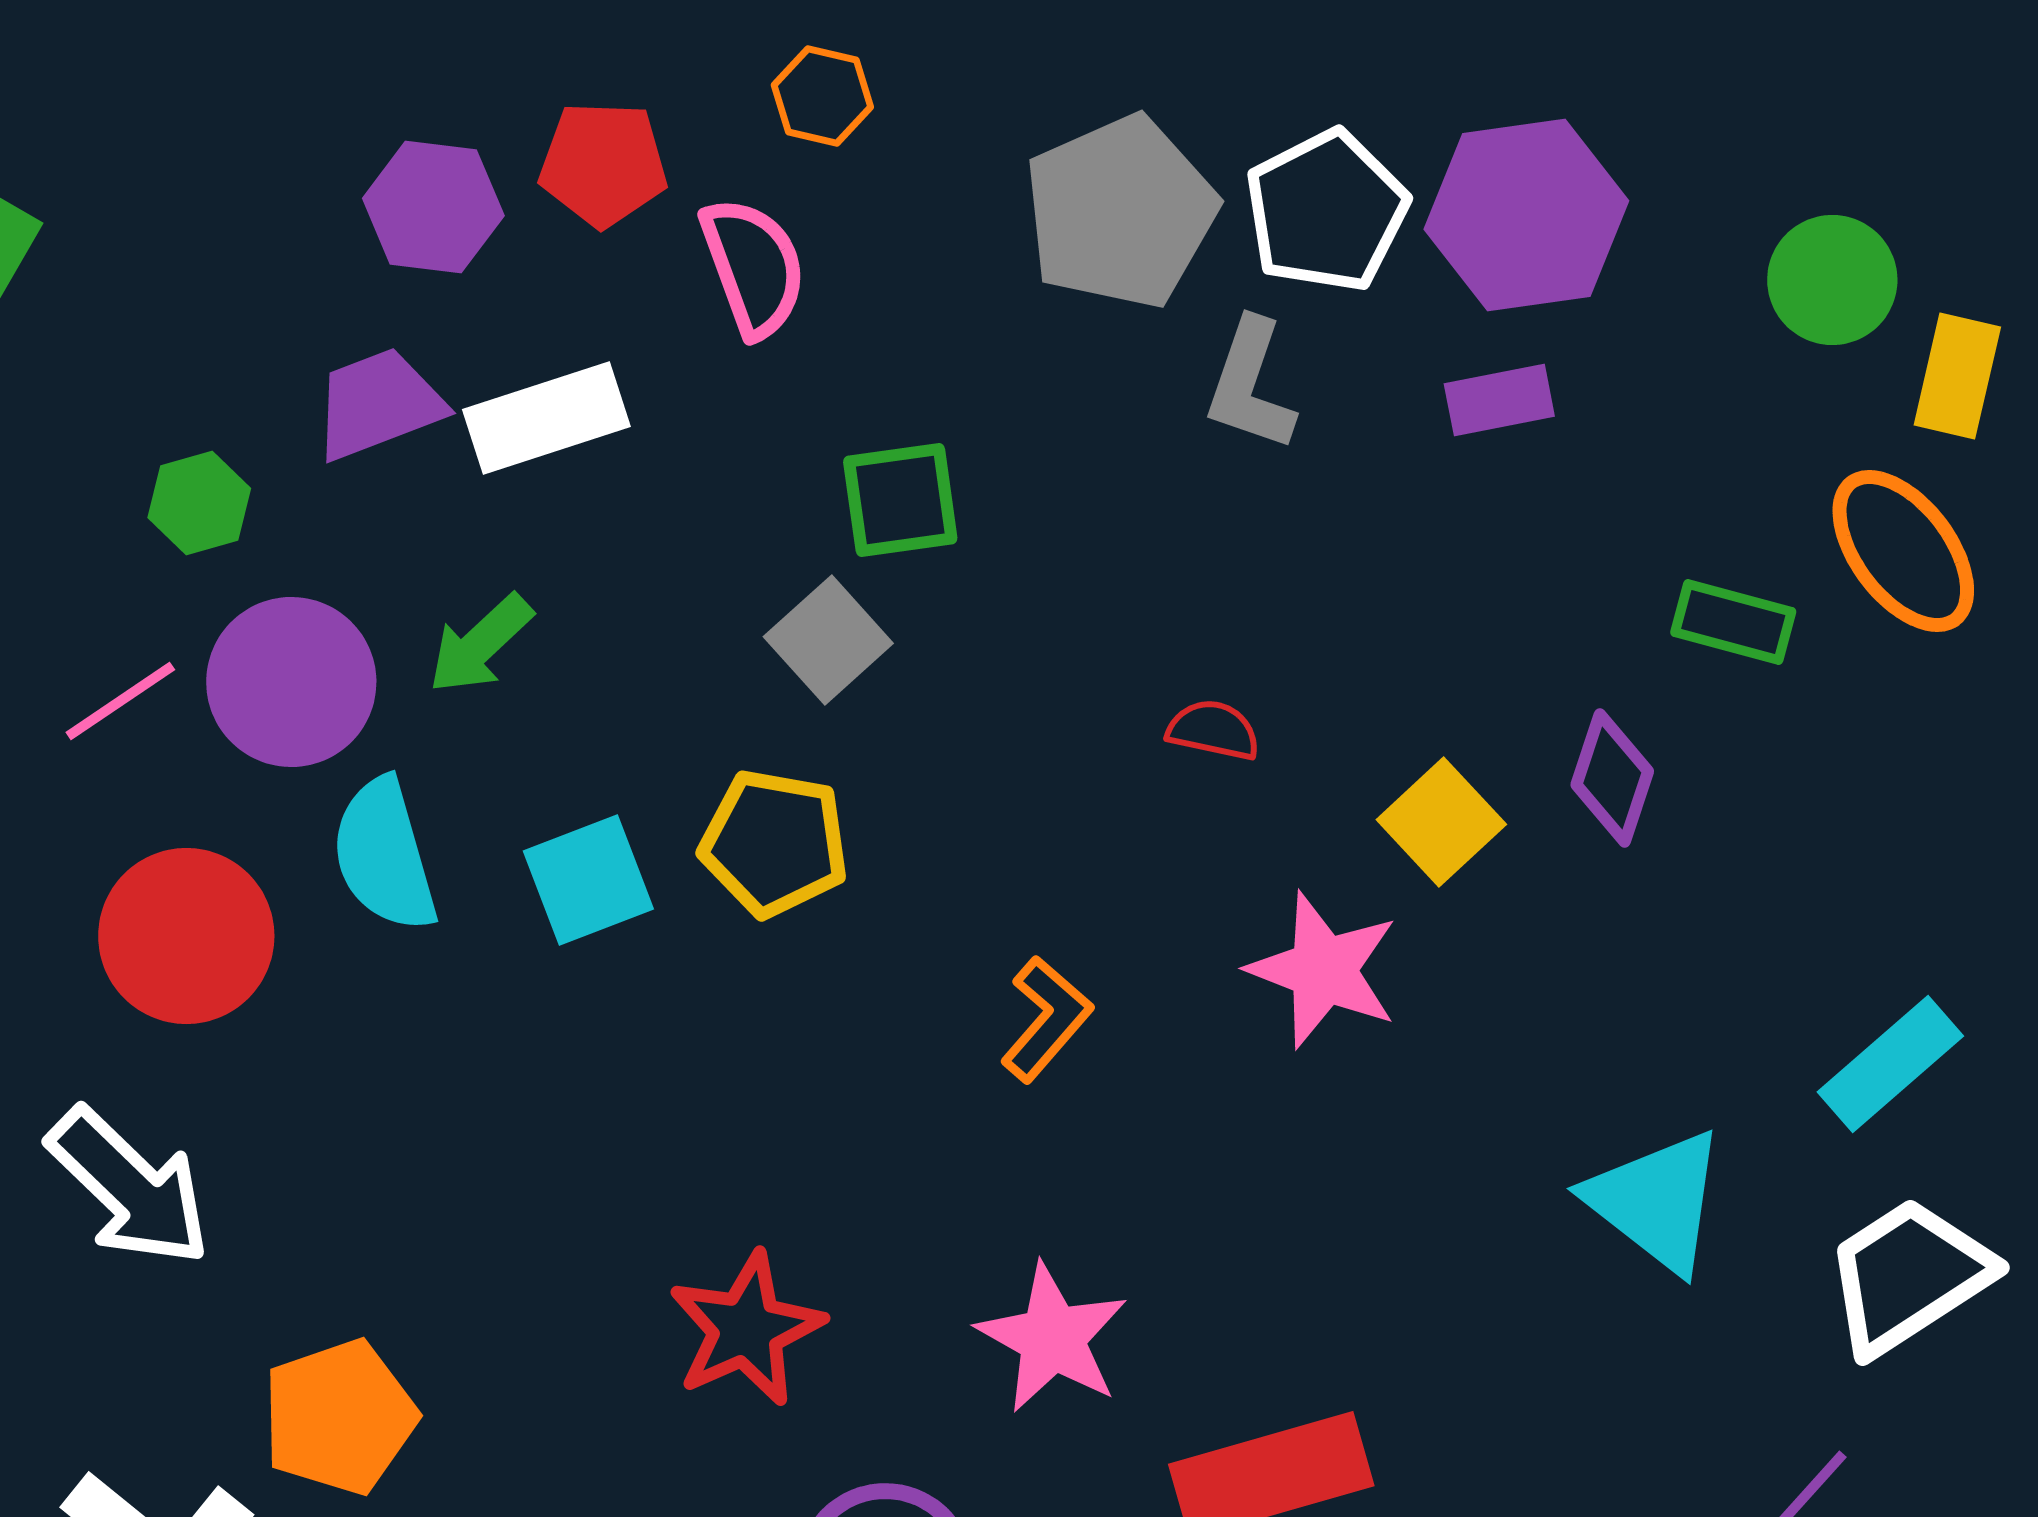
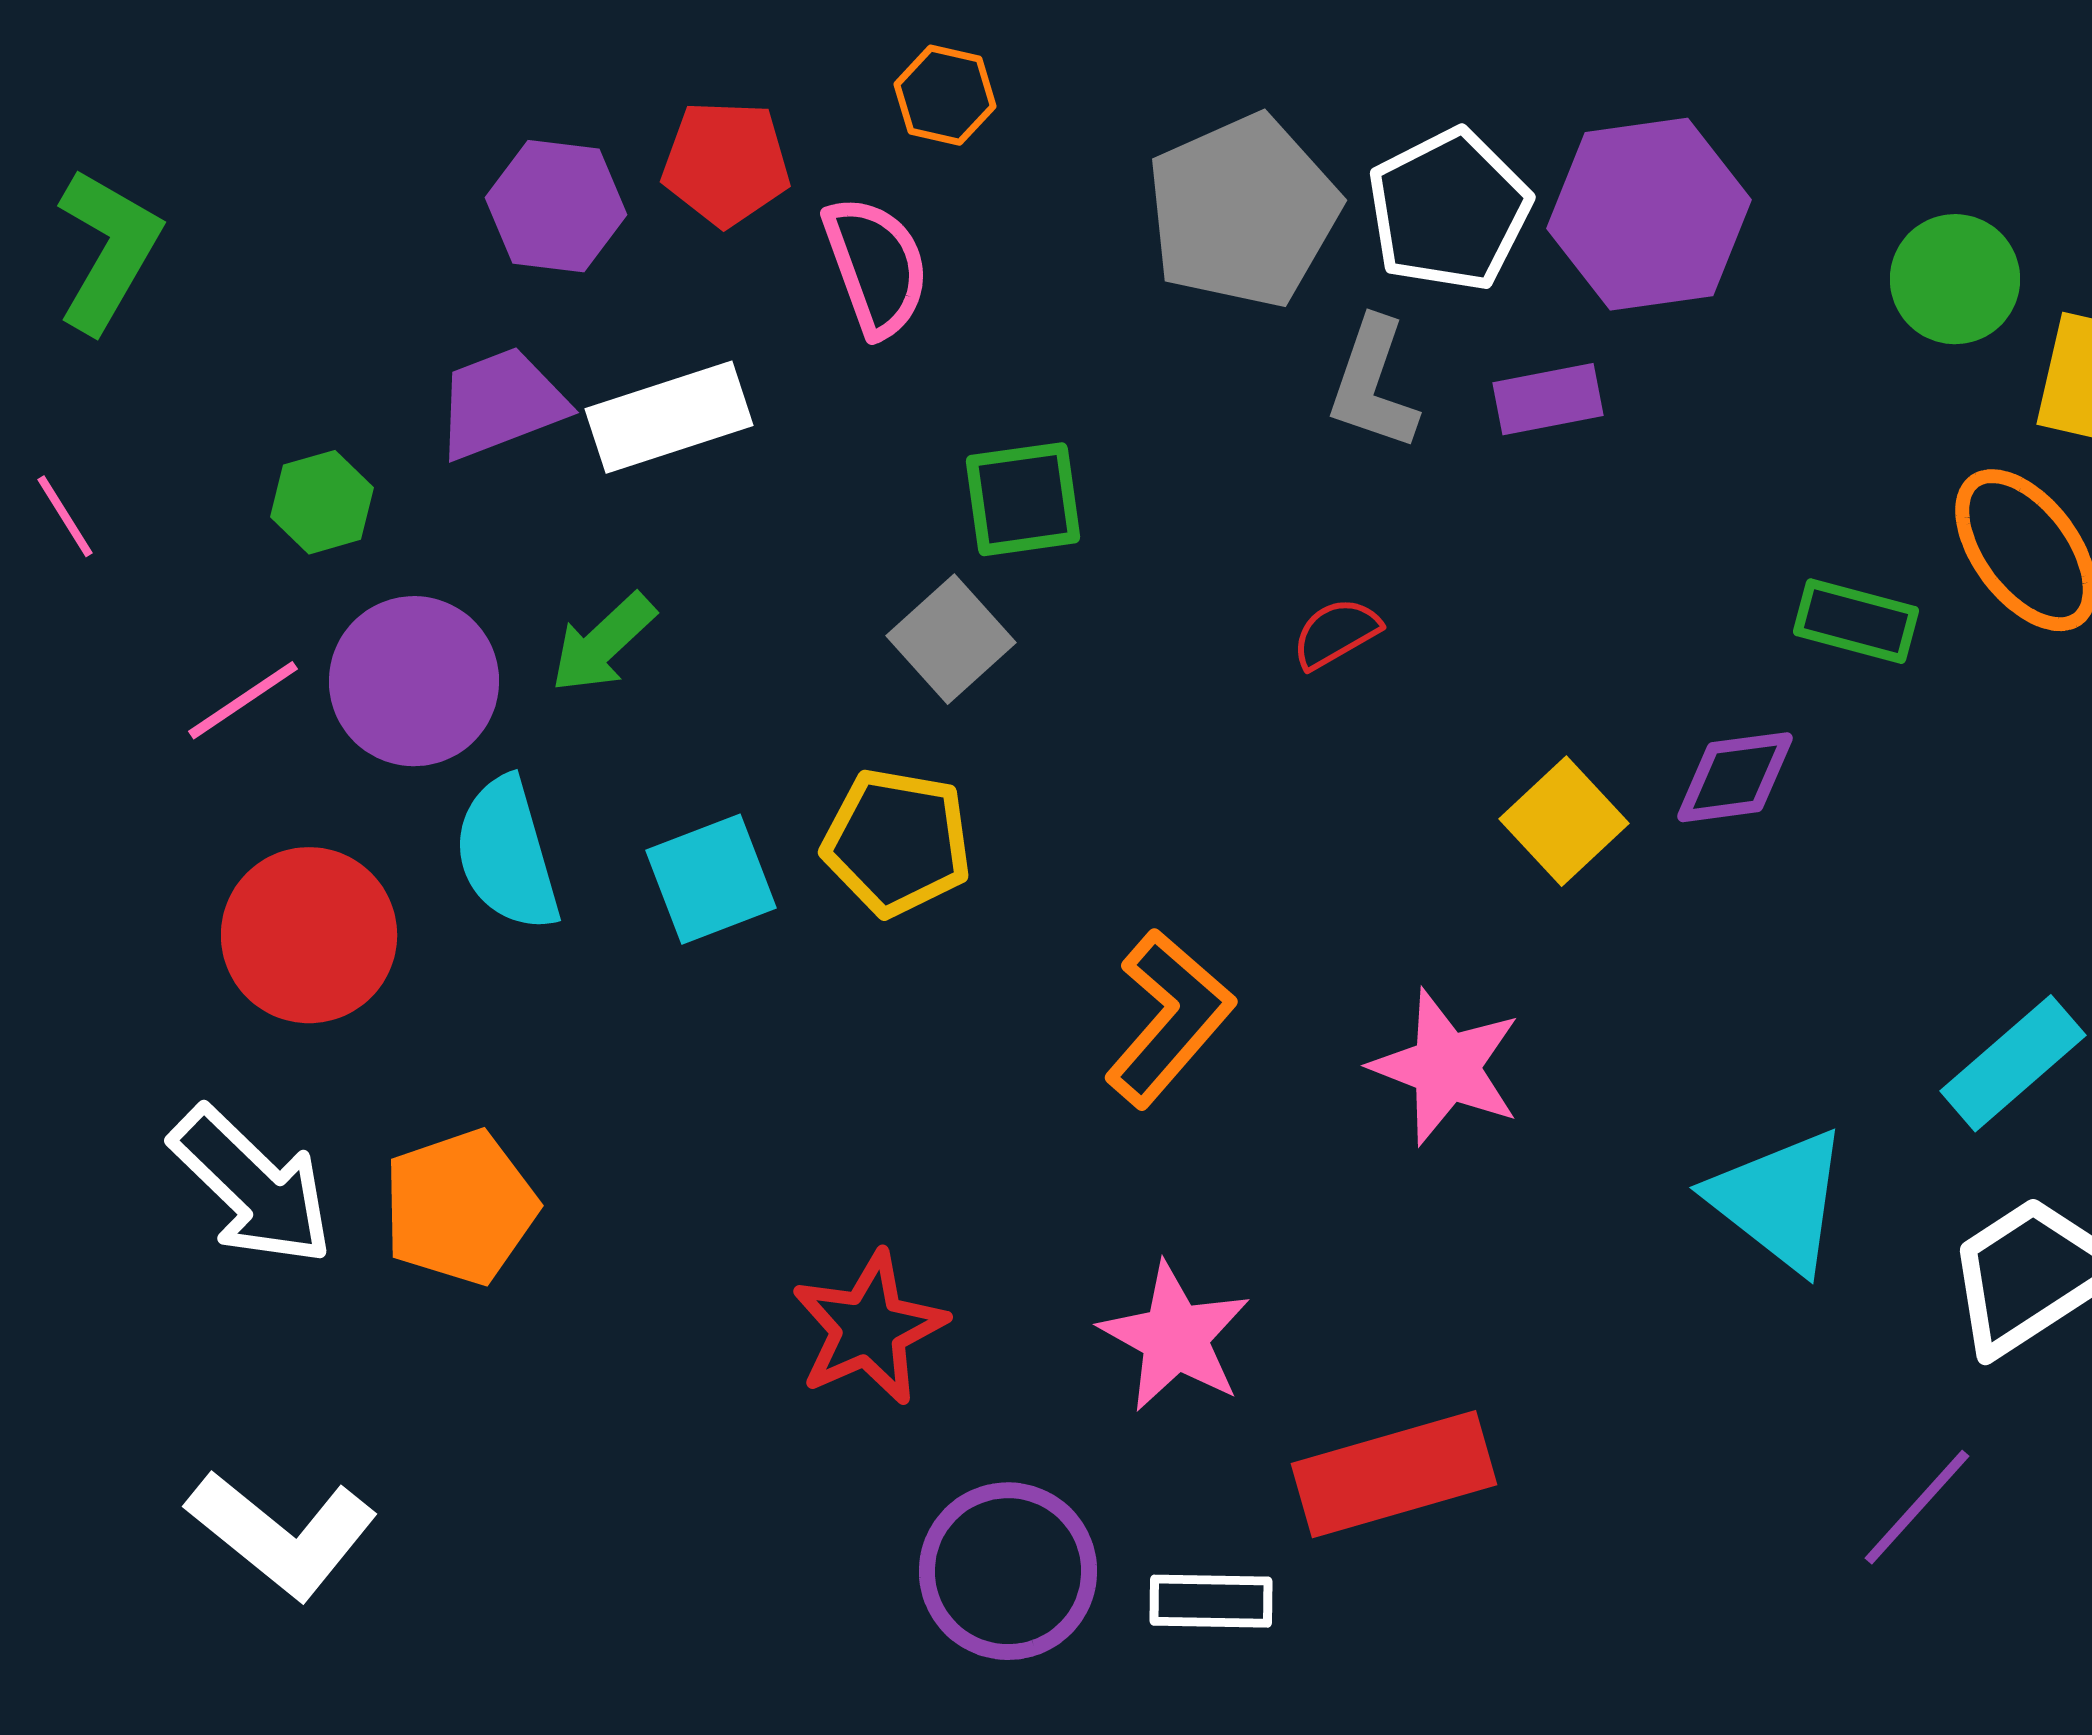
purple rectangle: (1499, 400) -> (1548, 399), moved
red semicircle: (1213, 730) -> (1336, 633), moved, turned -42
purple diamond: (1612, 778) -> (1735, 777), turned 64
pink star: (1323, 970) -> (1446, 1067), moved
orange L-shape: (1046, 1019) -> (1169, 1018), size x1.4
orange pentagon: (339, 1417) -> (460, 1207), moved

